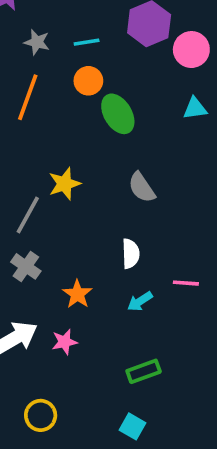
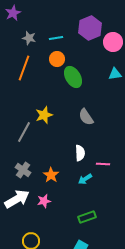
gray cross: (26, 266) -> (23, 170), moved
pink line: (186, 283) -> (103, 164), moved

